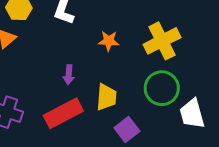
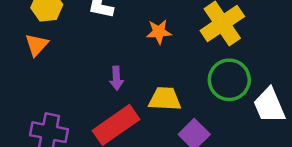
yellow trapezoid: (106, 97) -> (165, 99), turned -84

